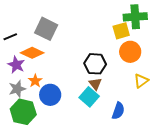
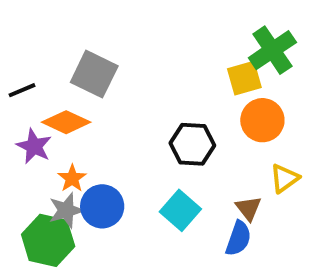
green cross: (135, 17) -> (272, 50), turned -30
brown triangle: (95, 84) -> (248, 208), moved
gray star: (17, 89) -> (66, 210), moved

